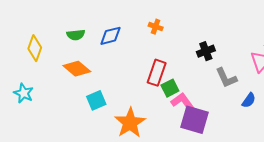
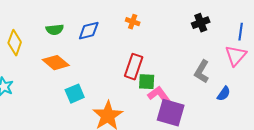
black cross: (206, 51) -> (201, 23), moved
gray L-shape: (226, 78) -> (202, 72), turned 55
green square: (170, 88) -> (147, 82), turned 30

